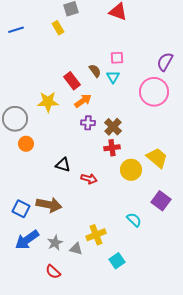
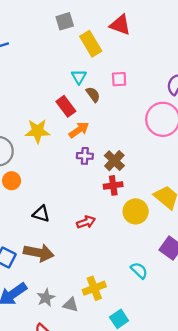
yellow rectangle: (58, 28) -> (91, 44), moved, size x1.5
cyan triangle: (113, 77) -> (79, 77), moved
black triangle: (63, 165) -> (41, 214), moved
red arrow: (89, 179) -> (86, 222), turned -35

